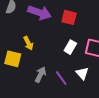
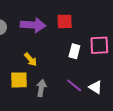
white triangle: (82, 73) -> (96, 87), moved
gray arrow: (40, 75) -> (41, 88), moved

